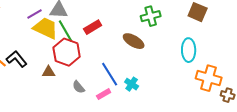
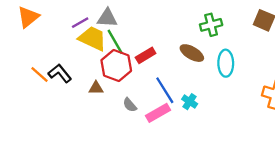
red rectangle: (93, 27) -> (146, 55), moved
cyan ellipse: (189, 50) -> (226, 63), moved
pink rectangle: (104, 94) -> (158, 113), size x1.5

